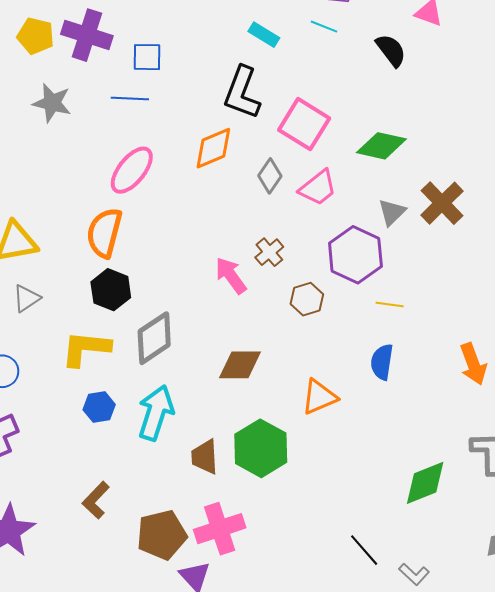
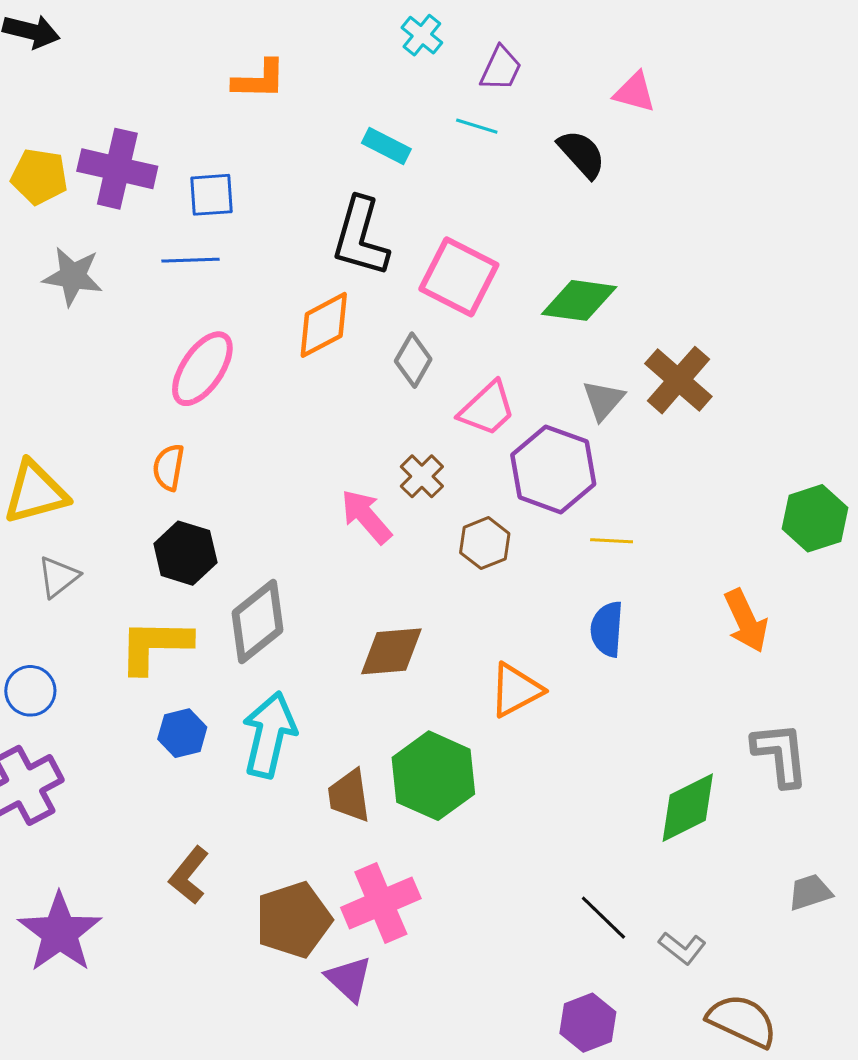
pink trapezoid: (318, 188) -> (487, 409), moved
orange semicircle: (104, 233) -> (169, 467), size x0.6

